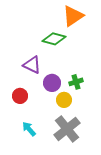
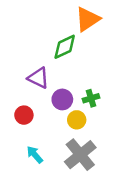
green diamond: (54, 39) -> (65, 47), turned -40

